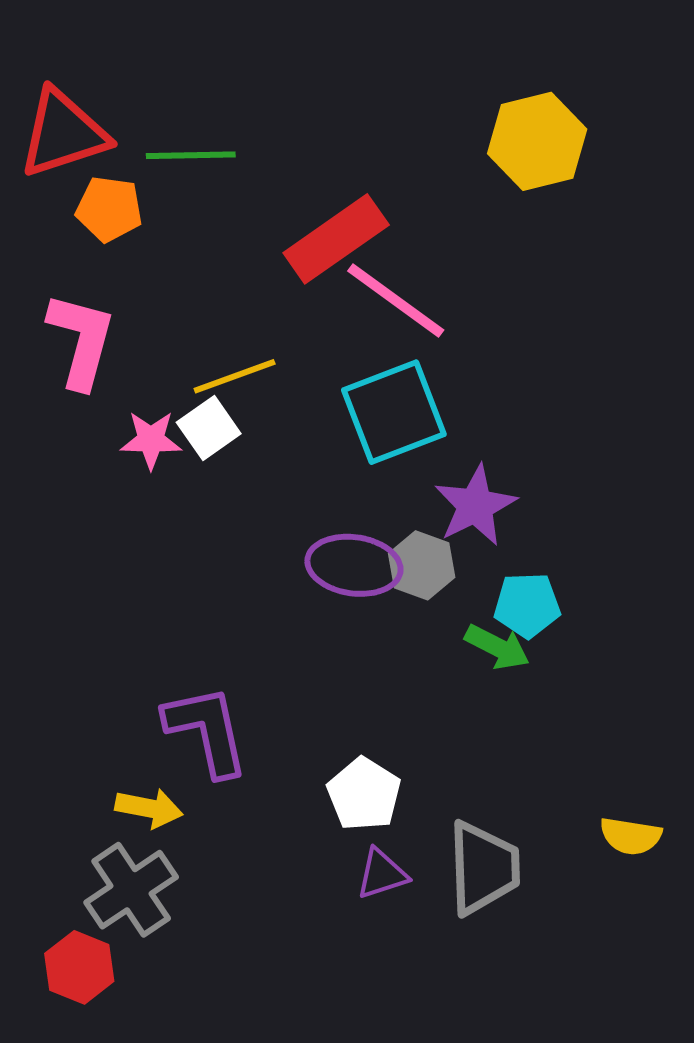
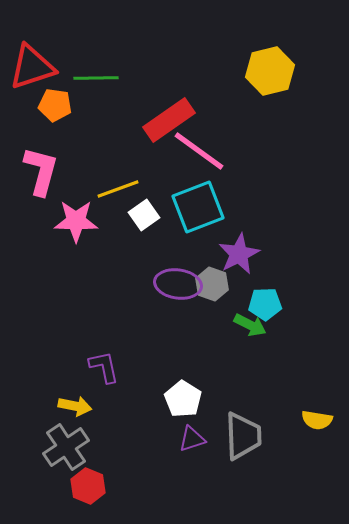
white square: (209, 428) -> (144, 215), moved
pink star: (151, 440) -> (76, 221), size x1.4
purple L-shape: (207, 731) -> (104, 367), size x0.7
red hexagon: (79, 967) -> (88, 486), moved

